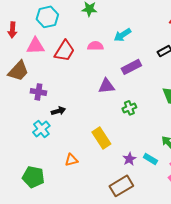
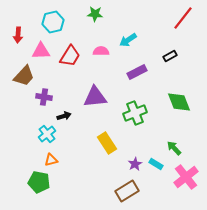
purple triangle: (106, 86) -> (95, 97), moved, size x1.4
green cross: (129, 108) -> (135, 113), size x1.6
orange triangle: (71, 160) -> (51, 160), moved

